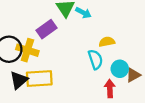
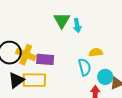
cyan arrow: (83, 13) -> (77, 25), turned 48
purple rectangle: (46, 29) -> (45, 59), moved, turned 36

